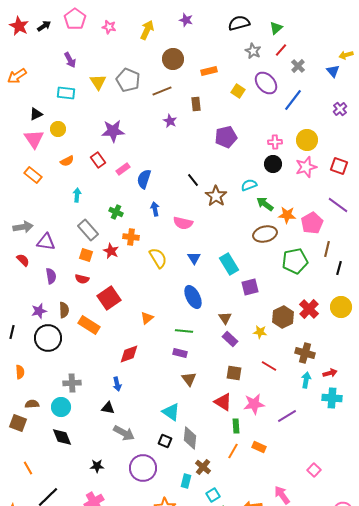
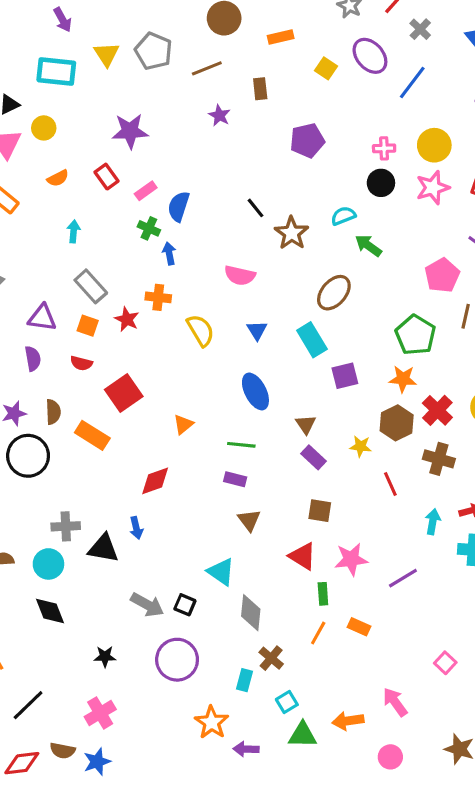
cyan rectangle: (66, 93) -> (56, 72), size x1.4
blue arrow: (155, 209) -> (169, 253), moved
green cross: (116, 212) -> (149, 228), moved
orange star: (287, 215) -> (403, 379), moved
brown ellipse: (265, 234) -> (334, 293), moved, turned -35
purple triangle: (46, 242) -> (42, 318), moved
green pentagon: (295, 261) -> (415, 335), turned -30
brown cross: (305, 353) -> (439, 459), moved
red line: (269, 366) -> (390, 484), moved, turned 35
black triangle: (108, 408) -> (103, 548), moved, size x1.5
black square: (165, 441) -> (185, 605), moved

